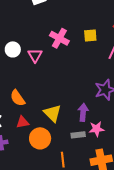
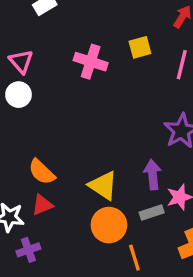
pink triangle: (35, 55) -> (21, 61), moved
red triangle: (23, 122) -> (42, 205), moved
orange circle: (40, 138) -> (109, 225), moved

